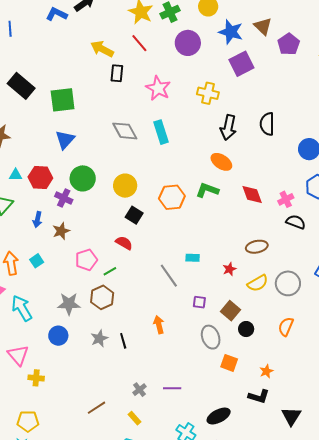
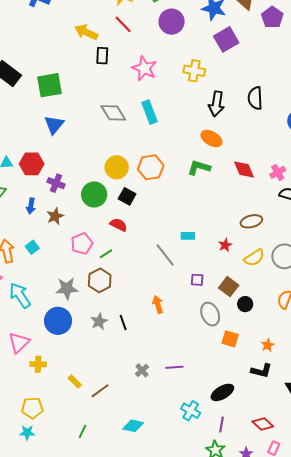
green circle: (83, 178) -> (94, 194), moved
orange hexagon: (172, 197) -> (151, 167), moved
blue circle: (58, 336) -> (58, 321), size x1.4
pink triangle: (18, 355) -> (19, 343), turned 30
yellow rectangle: (134, 418) -> (75, 382), moved

